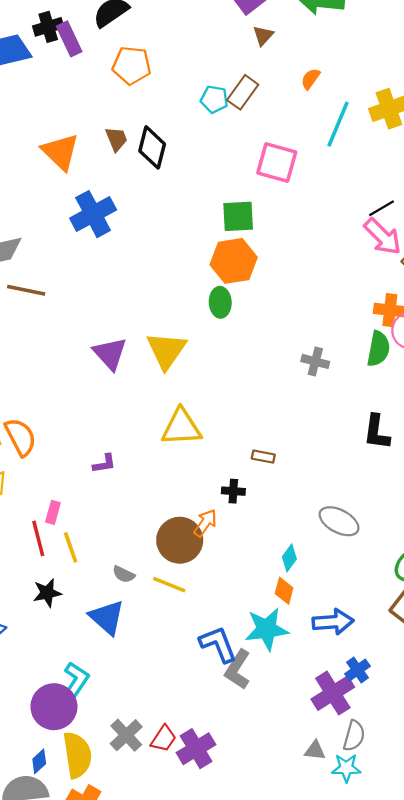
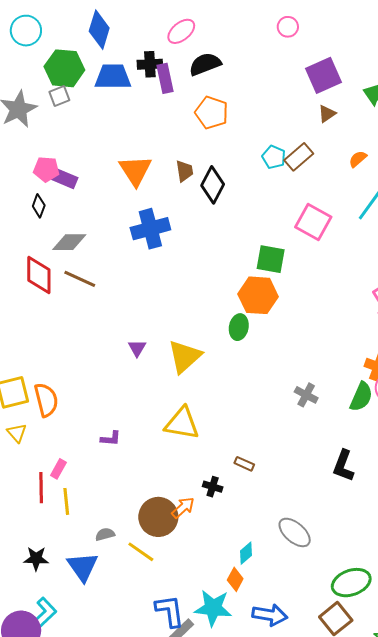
purple triangle: (110, 354) -> (137, 348), size x0.6
gray semicircle: (124, 574) -> (105, 534), turned 126
black star: (47, 593) -> (36, 559), moved

